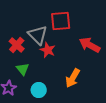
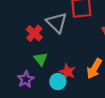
red star: (48, 50) -> (67, 72), moved

